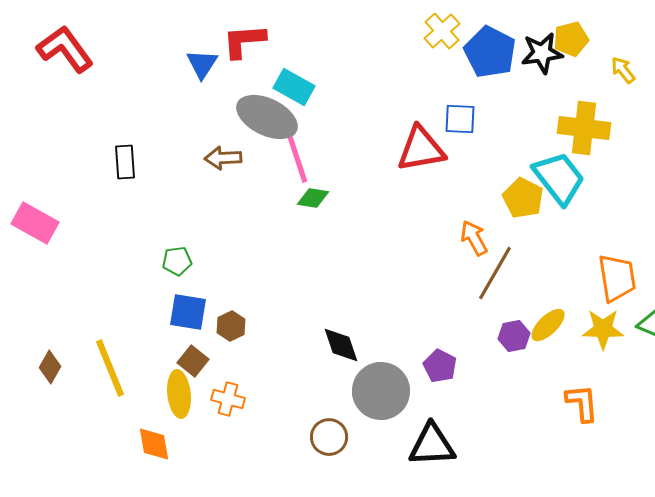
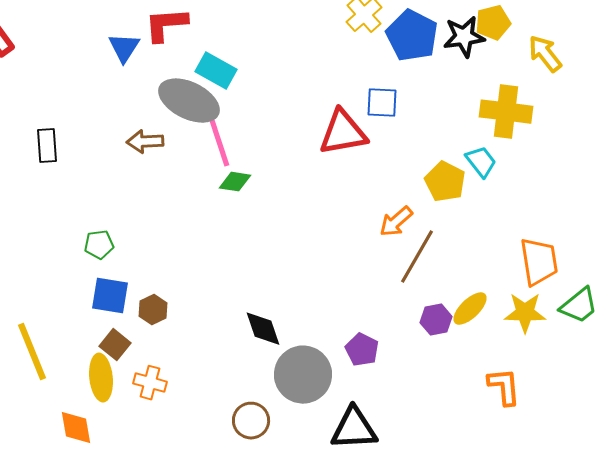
yellow arrow: (623, 70) -> (545, 54), size x1.4
cyan trapezoid: (559, 178) -> (481, 162), size x0.6
orange arrow: (474, 238) -> (396, 222), turned -102

